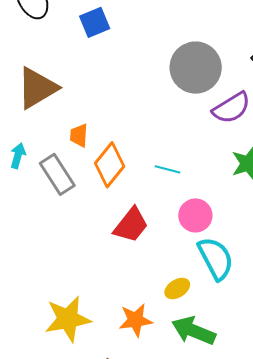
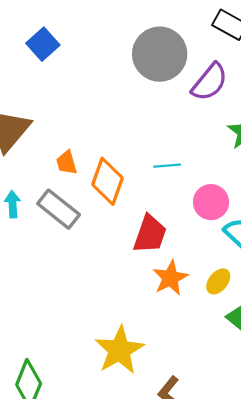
orange star: (136, 320) -> (170, 278), moved

